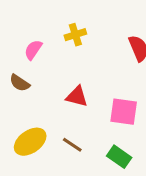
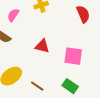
brown line: (72, 145) -> (37, 86), moved

